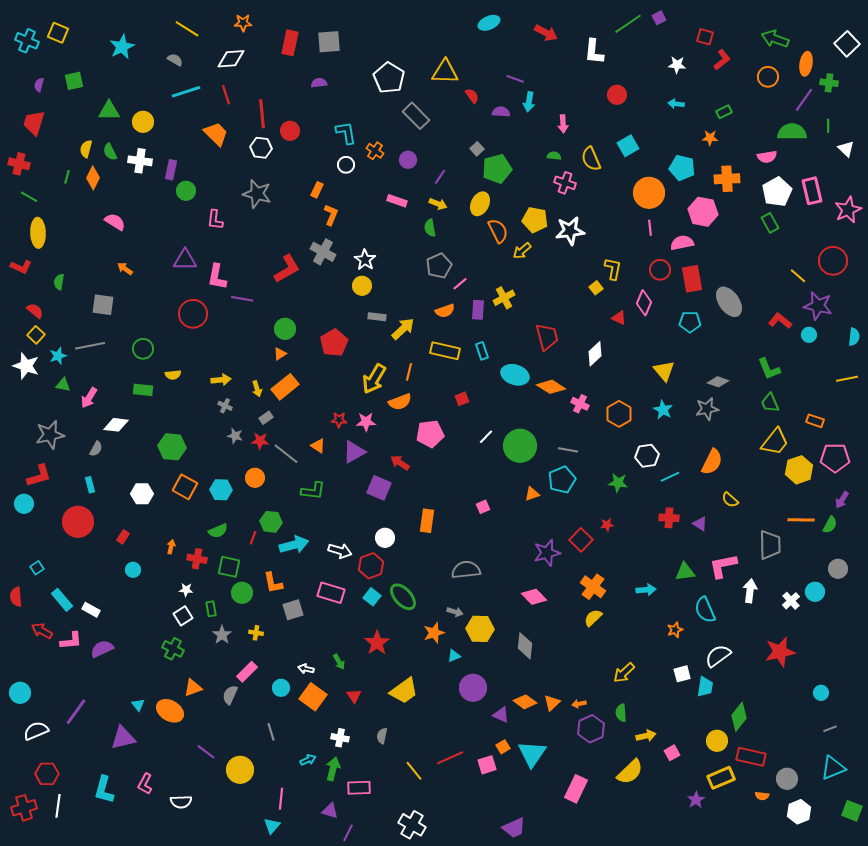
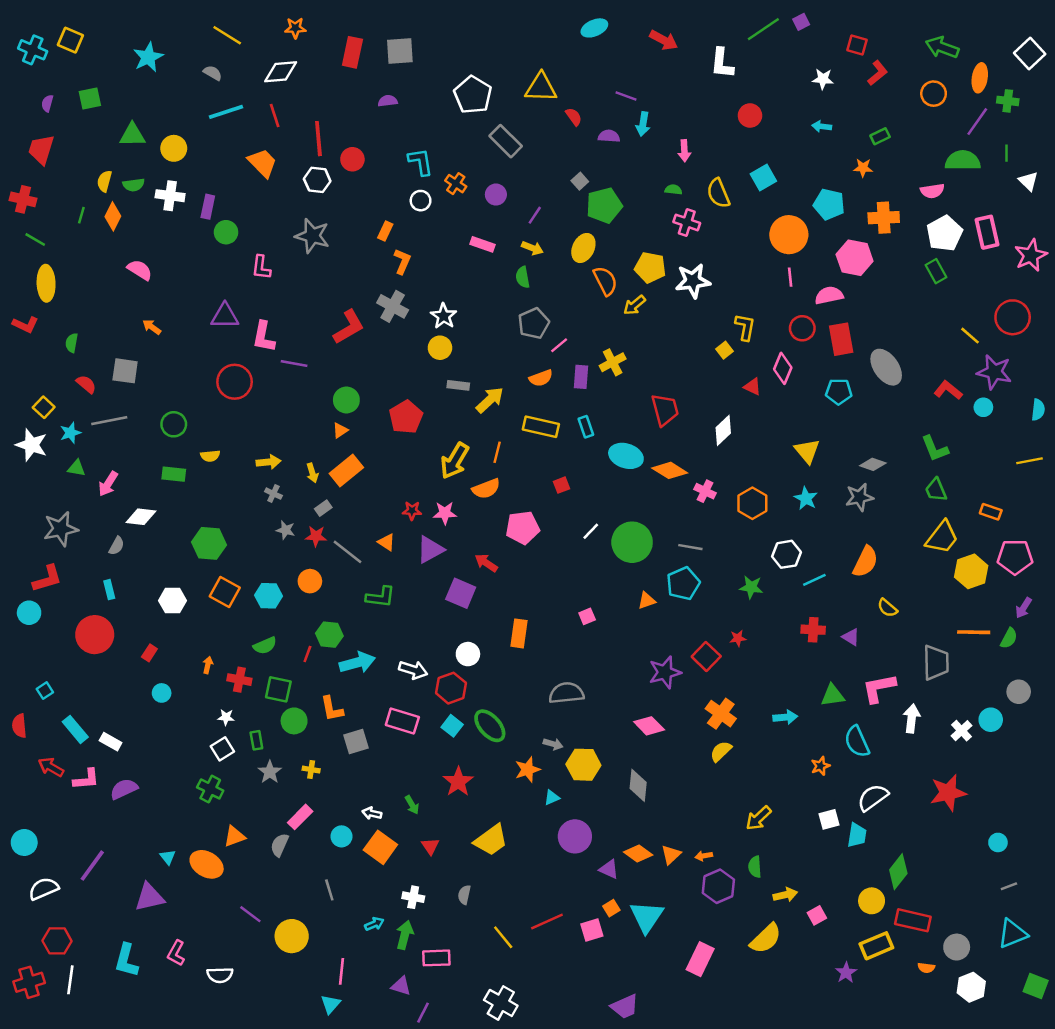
green semicircle: (110, 152) -> (134, 185), turned -72
red semicircle: (35, 311) -> (86, 384), moved

